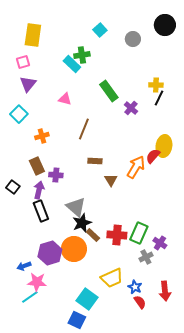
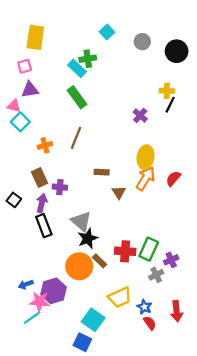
black circle: (165, 25) -> (177, 51), moved
purple triangle: (28, 84) -> (30, 90), turned 42
green rectangle: (109, 91) -> (77, 97), moved
pink triangle: (65, 99) -> (14, 106), moved
brown line: (84, 129) -> (76, 138), moved
yellow ellipse: (164, 146) -> (145, 157), moved
red semicircle: (153, 156) -> (173, 179), moved
brown rectangle: (93, 235) -> (99, 261), moved
purple cross: (160, 243) -> (171, 260), turned 32
purple hexagon: (50, 253) -> (53, 291), moved

